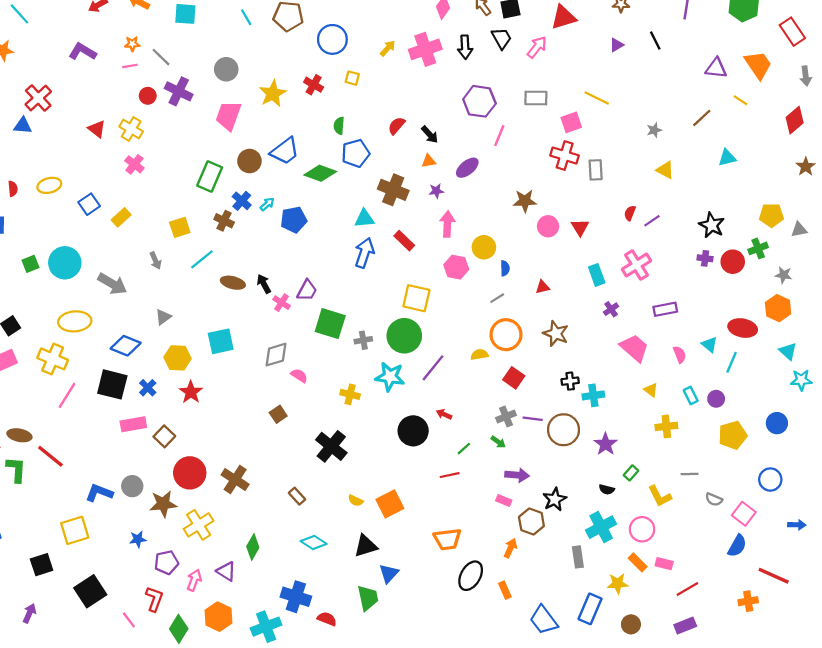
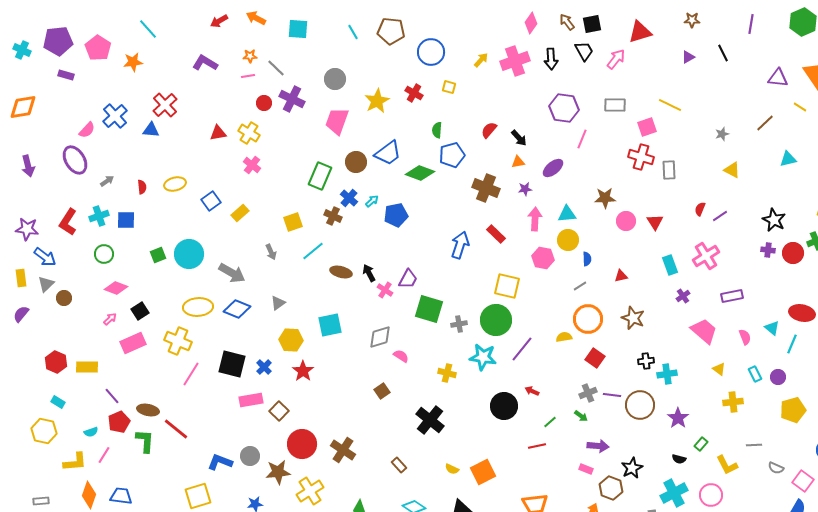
red triangle: (97, 129) -> (218, 133), turned -48
cyan triangle: (364, 219) -> (567, 214), moved
blue diamond: (126, 346) -> (237, 309), moved

